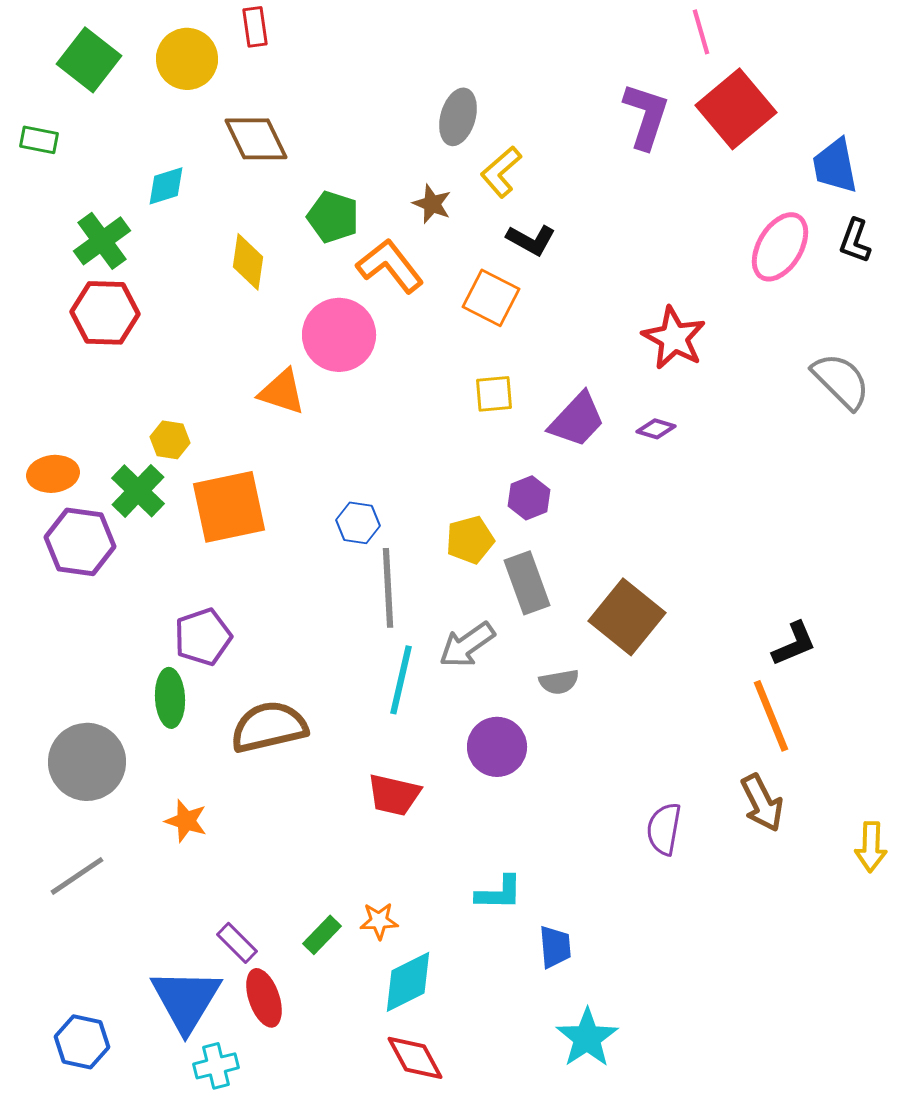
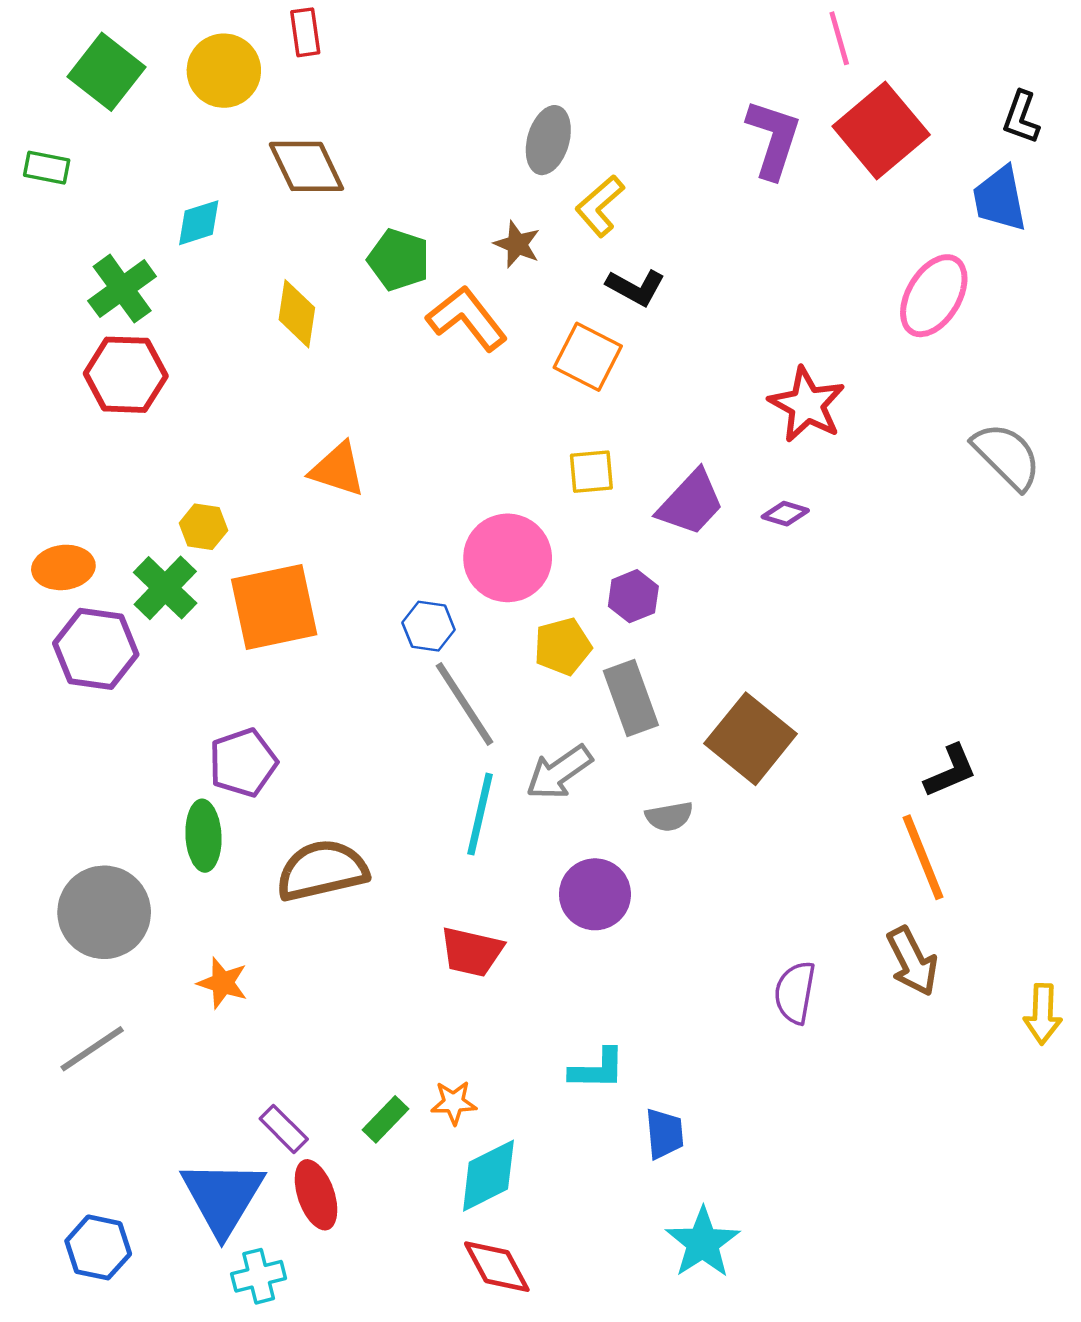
black L-shape: (855, 241) -> (1021, 117), moved
pink circle: (339, 335) -> (508, 558), moved
gray line: (388, 588) -> (464, 704), turned -30

